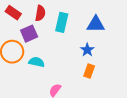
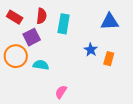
blue triangle: (96, 24) -> (110, 22), moved
orange rectangle: (89, 71) -> (109, 59), moved

